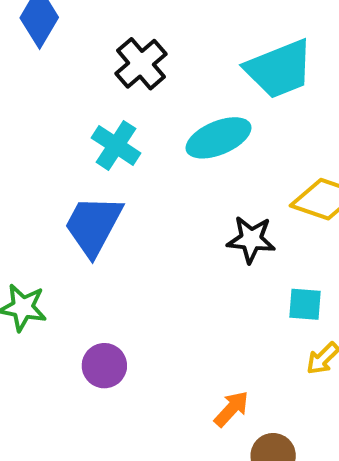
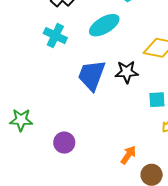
blue trapezoid: (93, 225) -> (92, 75), moved

